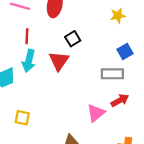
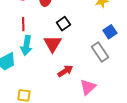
gray rectangle: (112, 74) -> (100, 52), turned 60
red arrow: (120, 100) -> (65, 71), moved

